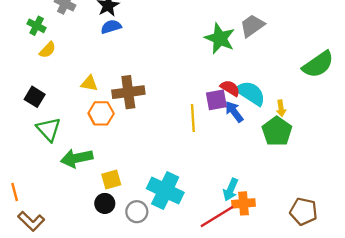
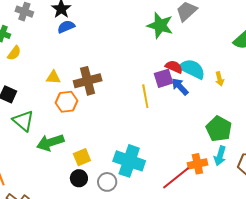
green pentagon: (277, 131) -> (219, 129), moved
cyan arrow: (231, 190) -> (220, 156), moved

